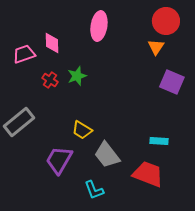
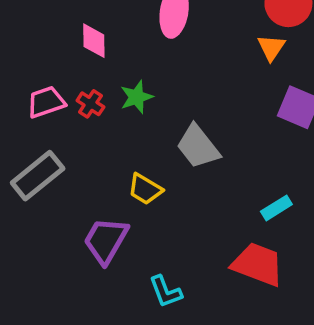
pink trapezoid: (24, 54) -> (46, 102), moved
cyan rectangle: (159, 141) -> (276, 208), turned -36
gray trapezoid: (107, 155) -> (198, 147), moved

